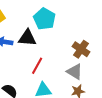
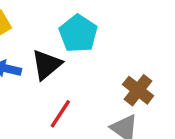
black triangle: (27, 38) -> (47, 65), turned -48

